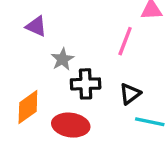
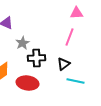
pink line: (125, 41) -> (70, 37), moved

